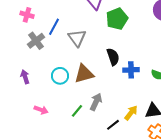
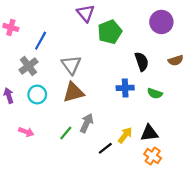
gray triangle: (77, 38) -> (71, 65), moved
gray cross: (36, 41) -> (28, 66), moved
black semicircle: (113, 57) -> (142, 62), moved
cyan circle: (60, 76) -> (37, 94), moved

